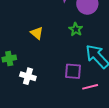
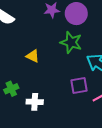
green star: (76, 29) -> (71, 42), size x1.5

